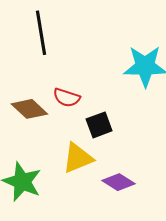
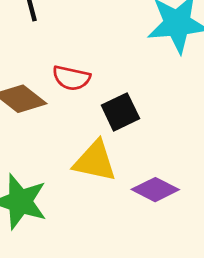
yellow triangle: (78, 158) -> (95, 161), turned 40

